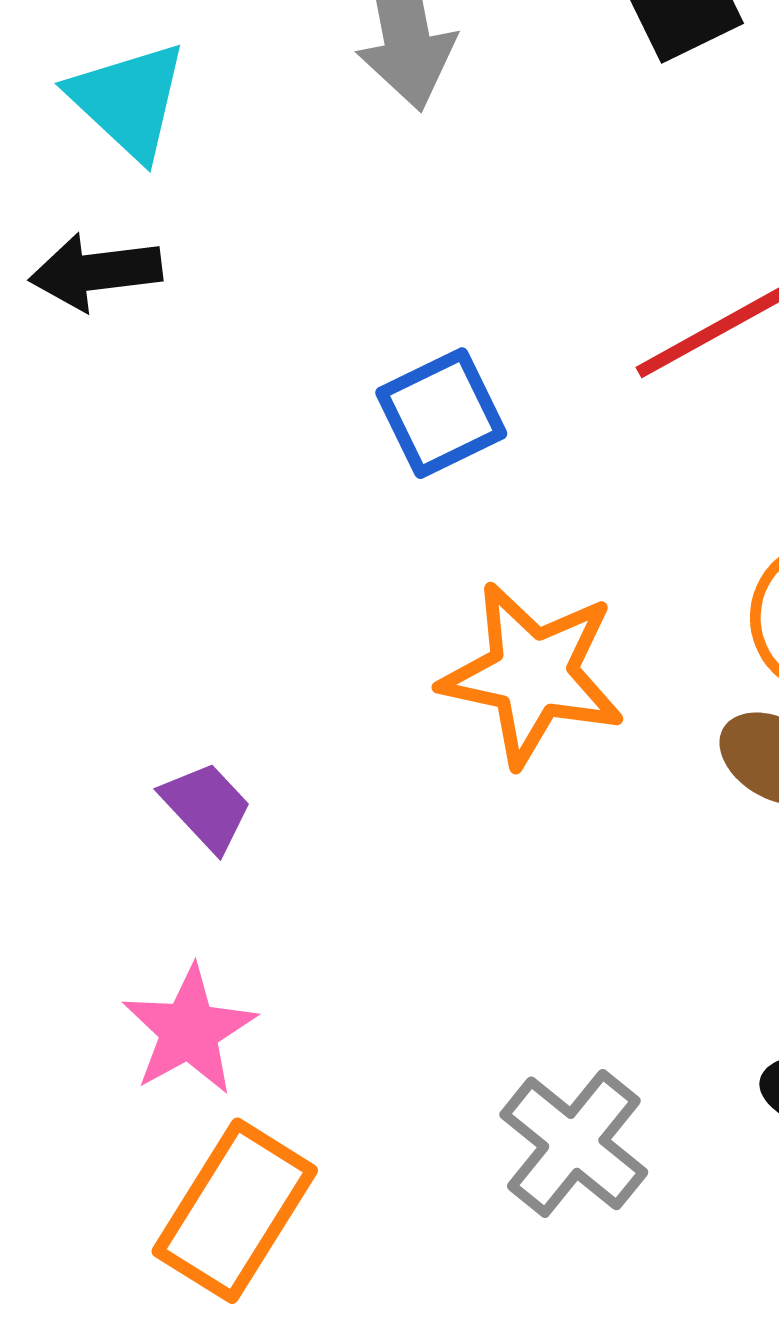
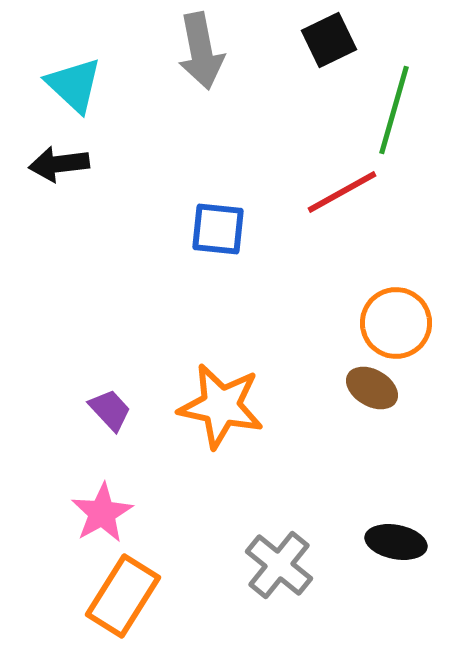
blue square: (441, 413) -> (218, 229), turned 32
orange star: (533, 674) -> (221, 406), moved

